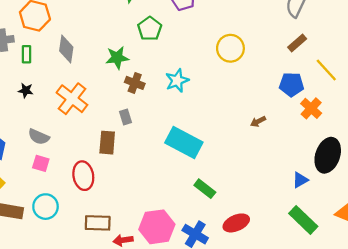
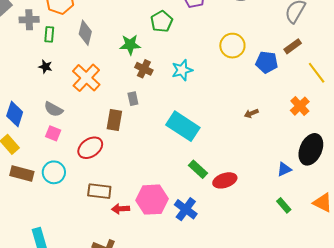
blue pentagon: (291, 85) -> (267, 62), moved
red ellipse: (83, 176) -> (90, 148), turned 60
green rectangle: (303, 220) -> (284, 205), size x0.6
red ellipse: (236, 223) -> (225, 180), moved

